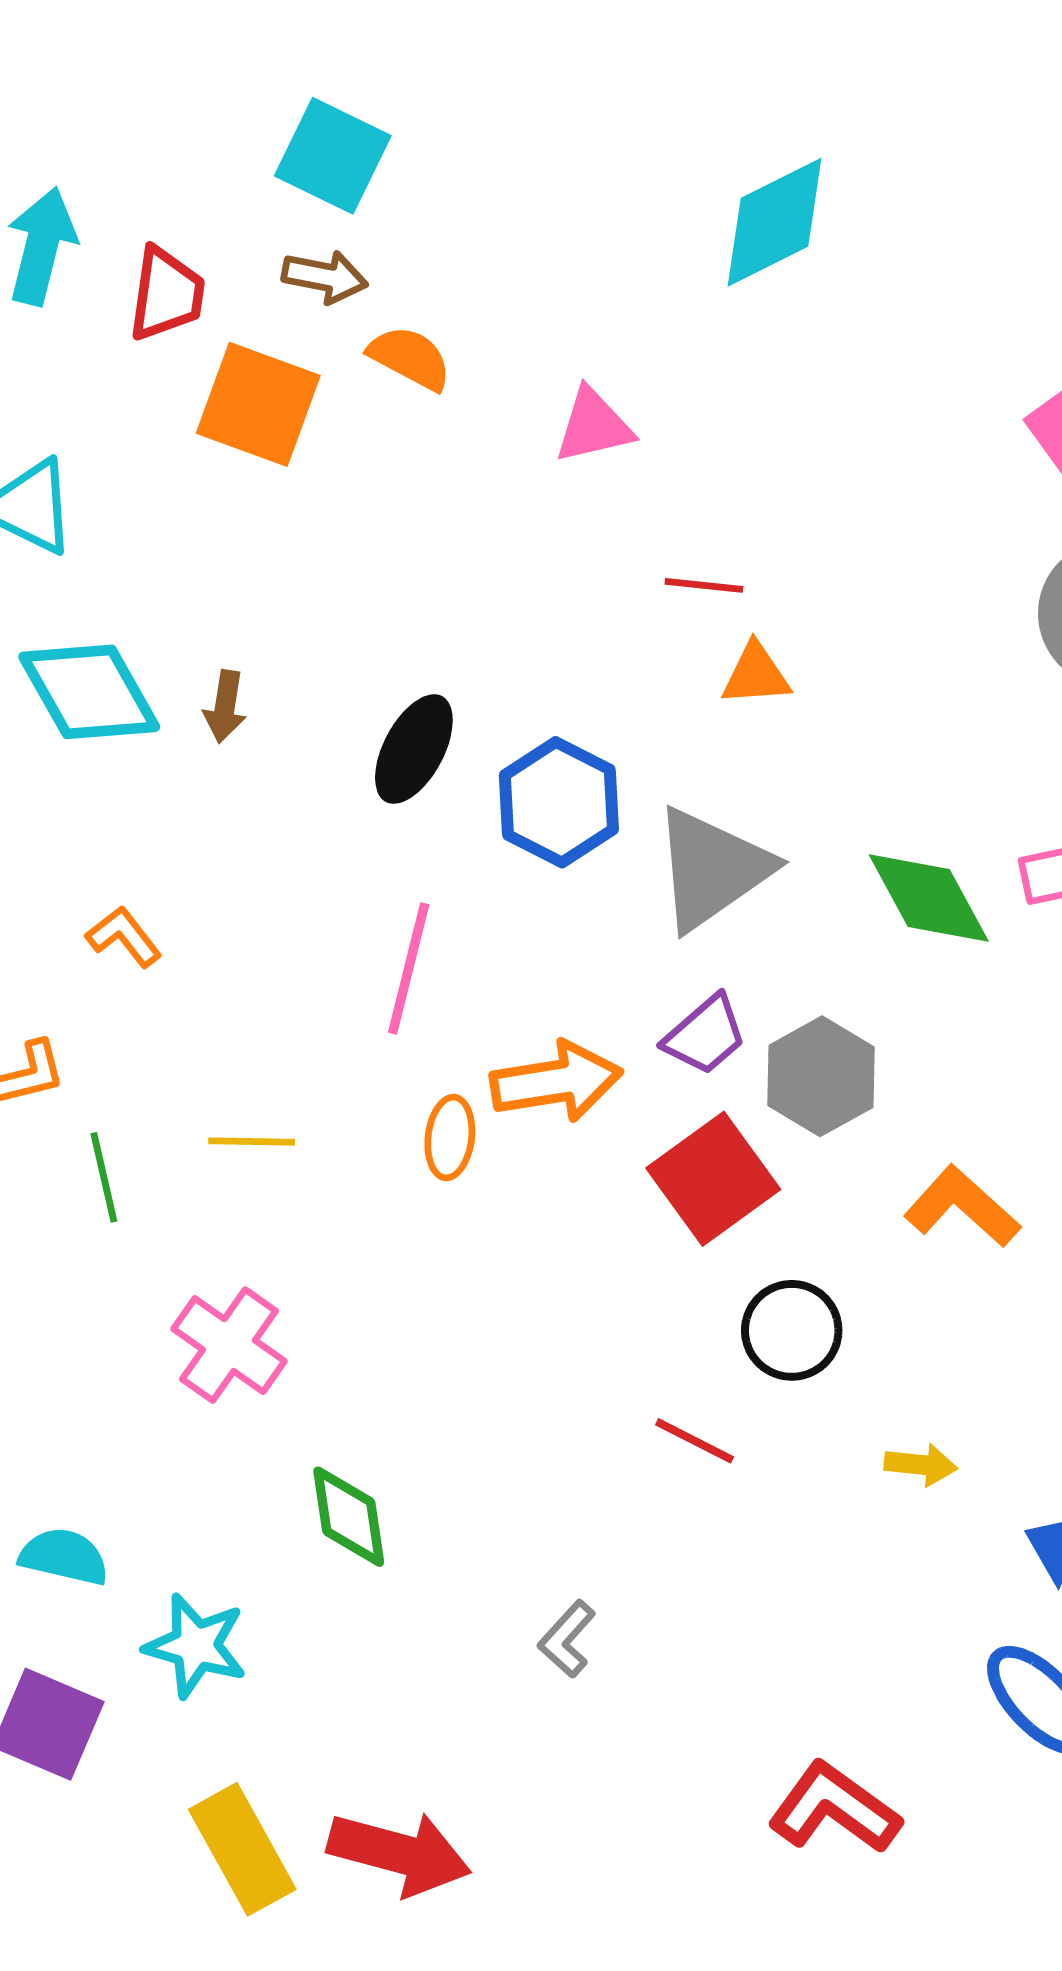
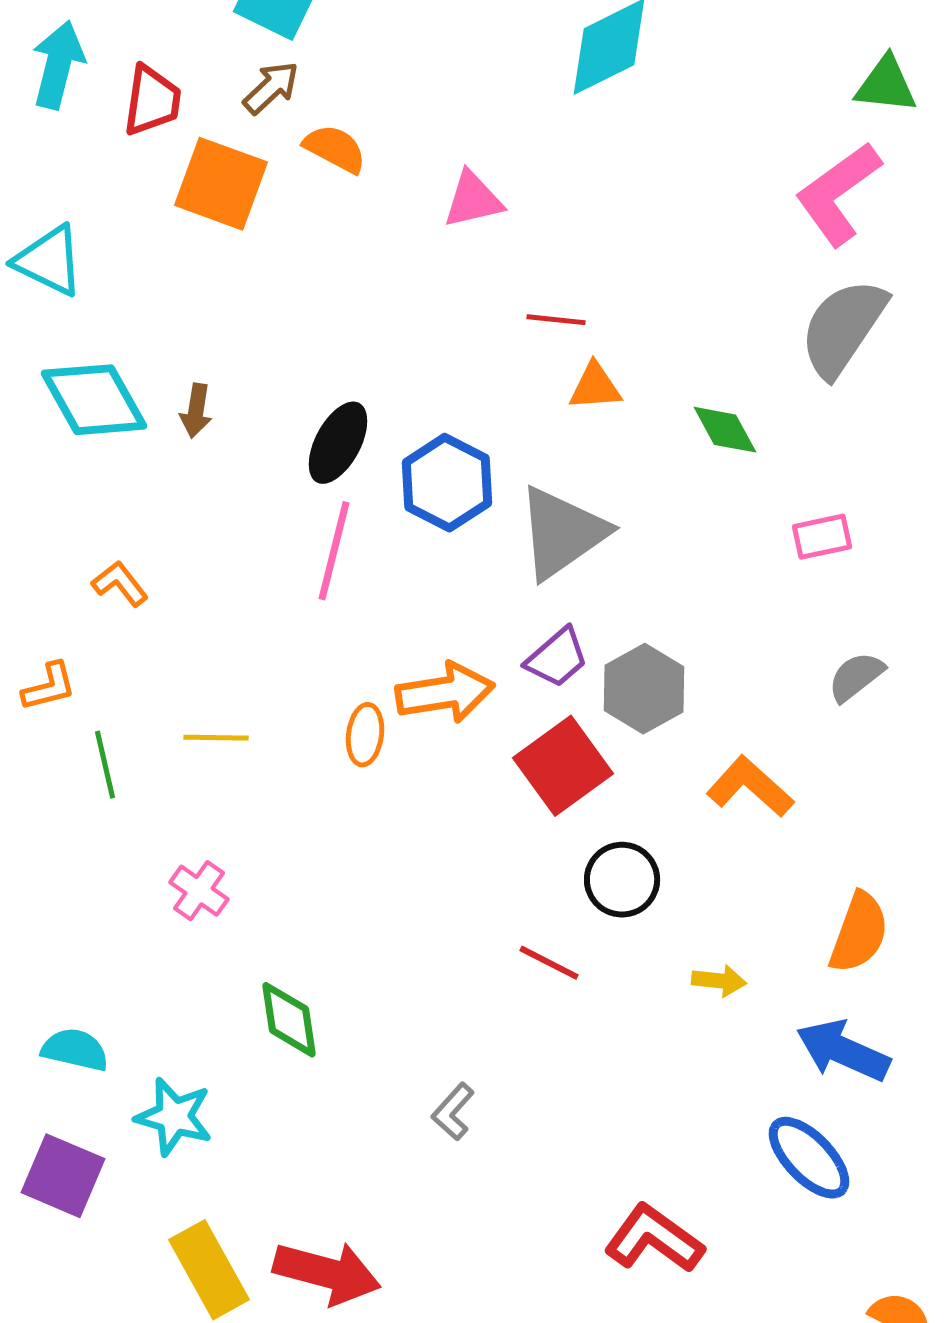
brown arrow: (325, 277) -> (271, 88), turned -54
green diamond: (929, 898) -> (725, 430), moved, size x0.7
pink line: (409, 969) -> (334, 551), moved
pink cross: (229, 1345) -> (199, 891), size x0.7

